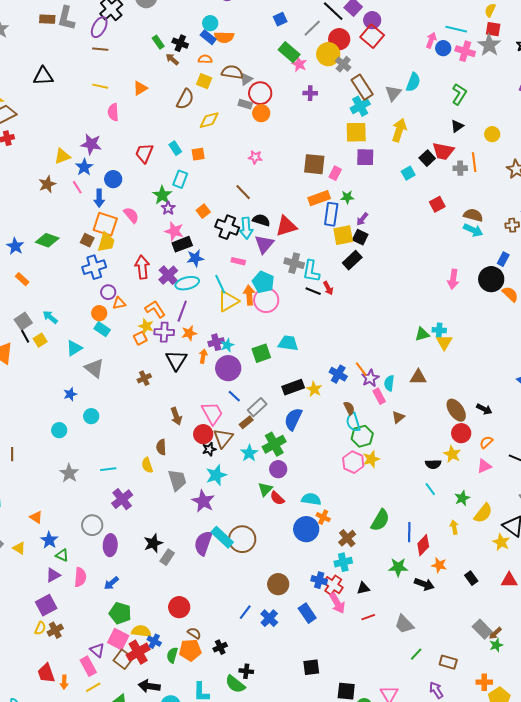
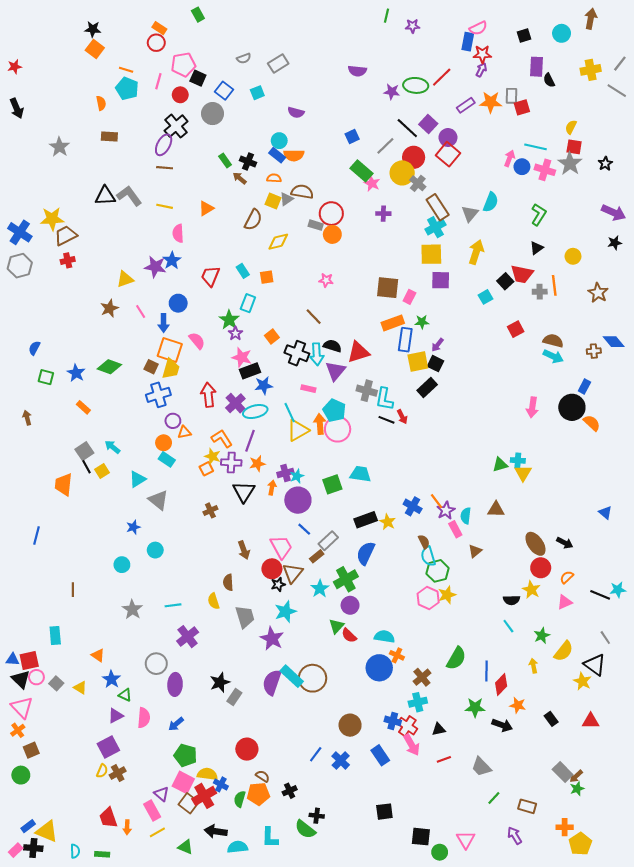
gray L-shape: (66, 18) -> (129, 196), moved, turned 130
gray triangle: (246, 79) -> (286, 199), moved
blue star: (84, 167) -> (172, 260), moved

